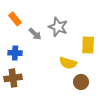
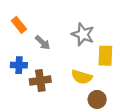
gray star: (58, 27) -> (83, 34), moved
brown cross: (13, 78) -> (40, 81), moved

